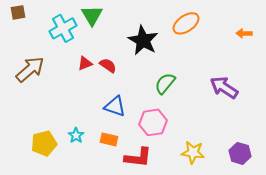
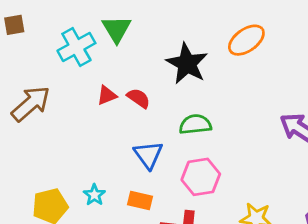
green semicircle: (165, 83) -> (195, 124), moved, turned 45
blue triangle: (115, 106) -> (148, 155), turned 35

